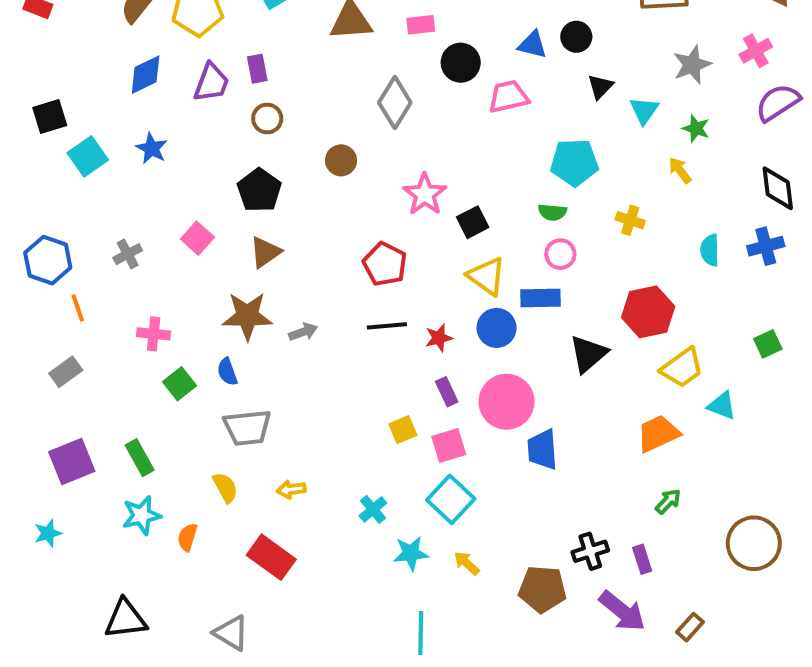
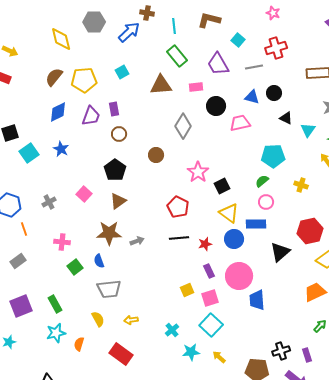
black triangle: (600, 87) -> (286, 118), turned -48
green semicircle: (552, 212) -> (262, 181), turned 136

